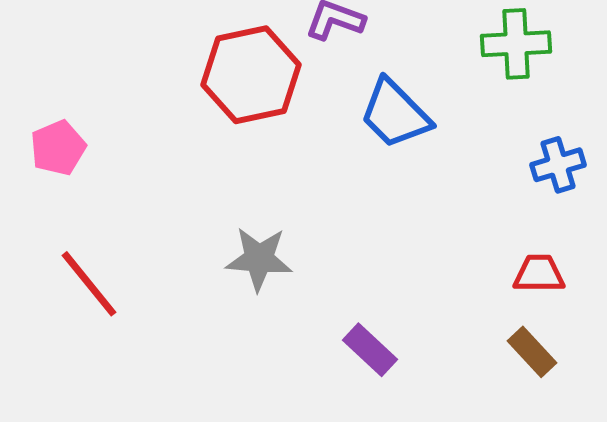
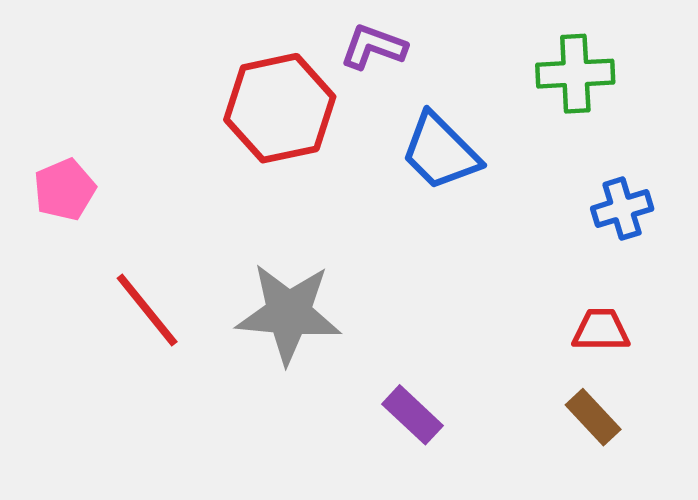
gray star: (259, 259) -> (289, 313), size x1.4
red line: (89, 284) -> (147, 310), moved

